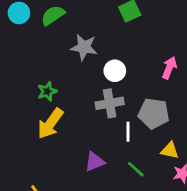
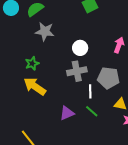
gray star: (84, 47) -> (45, 31), moved
yellow arrow: (50, 123) -> (35, 86), turned 90
green line: (136, 169) -> (92, 111), moved

